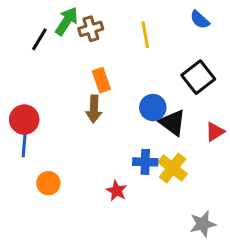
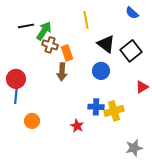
green arrow: (67, 21) -> (44, 31), moved
brown cross: (91, 29) -> (50, 45), moved, turned 35
yellow line: (145, 35) -> (86, 20), moved
black line: (39, 39) -> (26, 26), turned 49
black triangle: (173, 123) -> (106, 44), moved
yellow cross: (173, 168) -> (114, 111), turned 36

